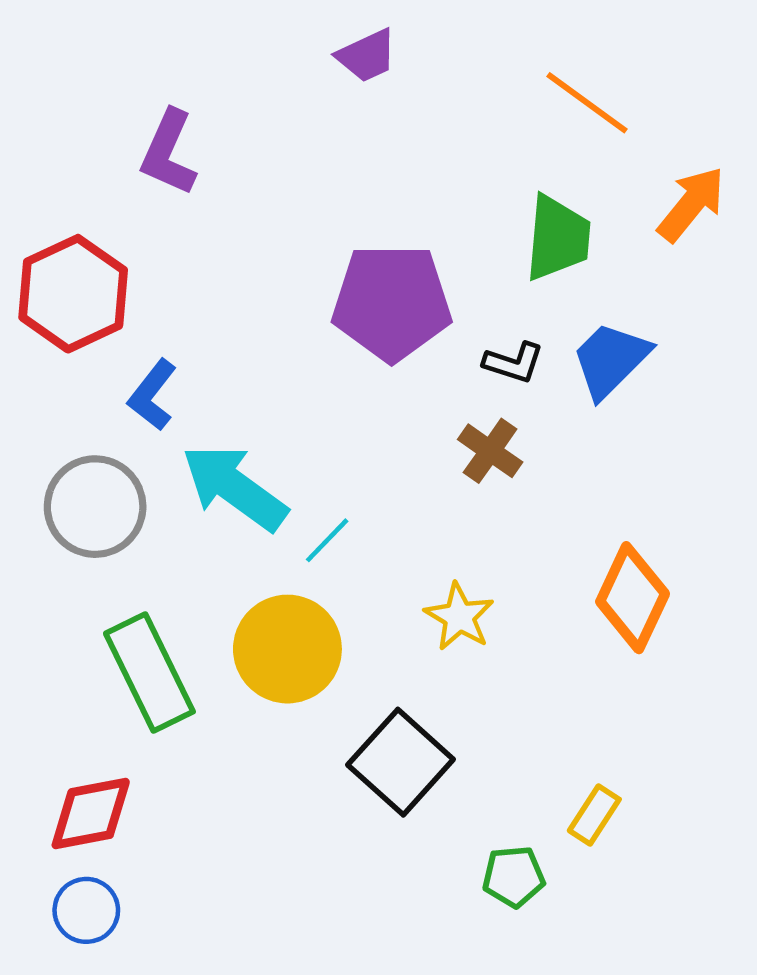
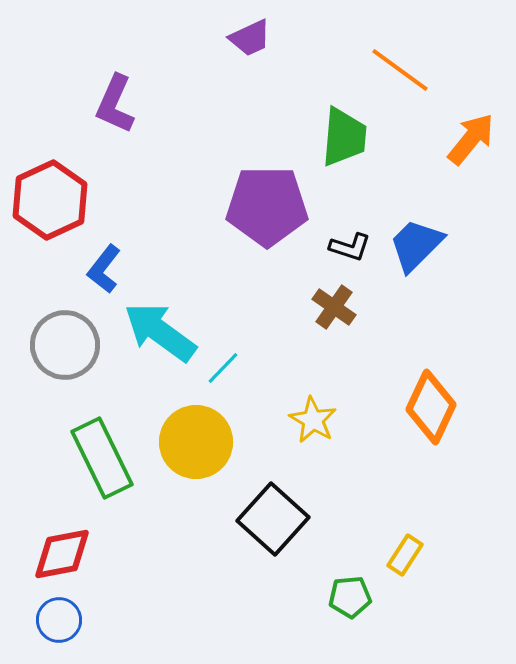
green trapezoid: (558, 238) -> (344, 137), moved

